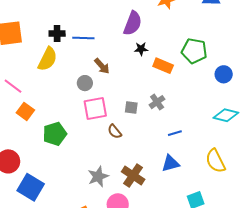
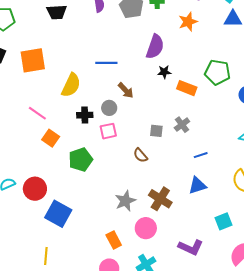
black cross: (57, 34) -> (85, 115), moved
pink square: (95, 109) -> (108, 131), moved, size x0.7

